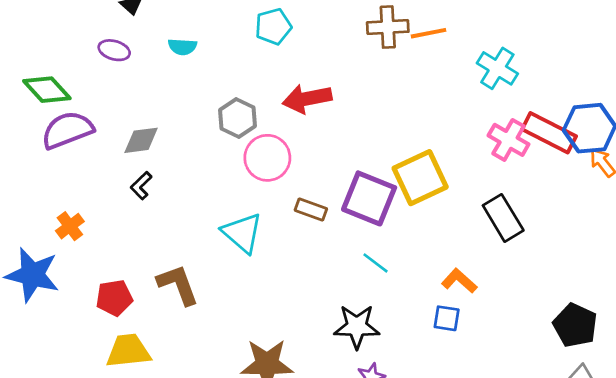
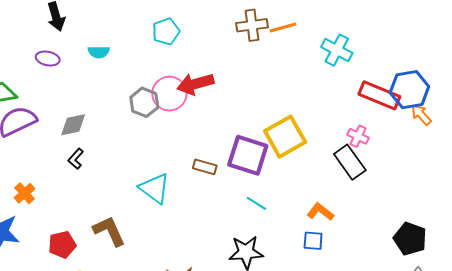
pink cross: (509, 140) -> (358, 136), moved, size x0.7
pink circle: (267, 158) -> (169, 94), moved

